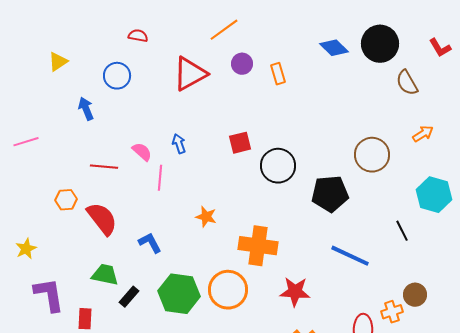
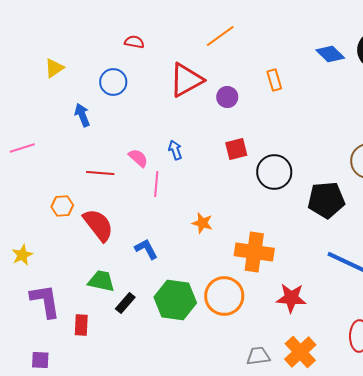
purple circle: (242, 64) -> (227, 97), moved

